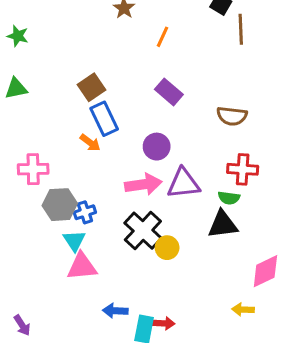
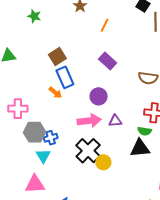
green star: (18, 36) -> (34, 16), moved
purple triangle: (183, 184) -> (115, 121), size x0.6
pink triangle: (82, 266) -> (35, 184), moved

